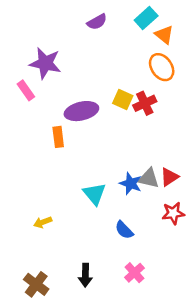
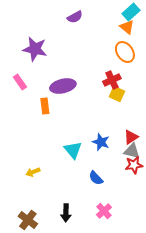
cyan rectangle: (146, 18) -> (131, 12), moved
pink rectangle: (26, 90) -> (20, 82), moved
yellow square: (123, 99) -> (117, 94), moved
gray triangle: (149, 178) -> (132, 151), moved

